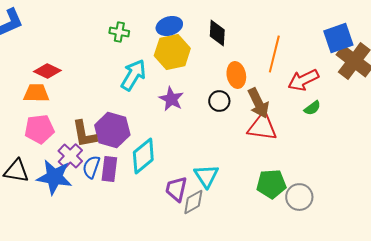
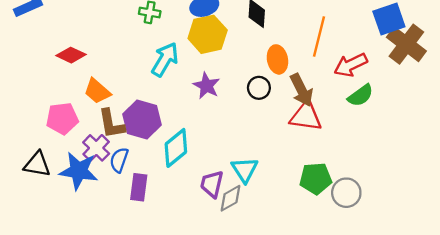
orange trapezoid: (36, 93) -> (97, 91), moved, turned -140
green semicircle: (312, 108) -> (360, 95), size x1.4
purple rectangle: (109, 169) -> (139, 187), moved

